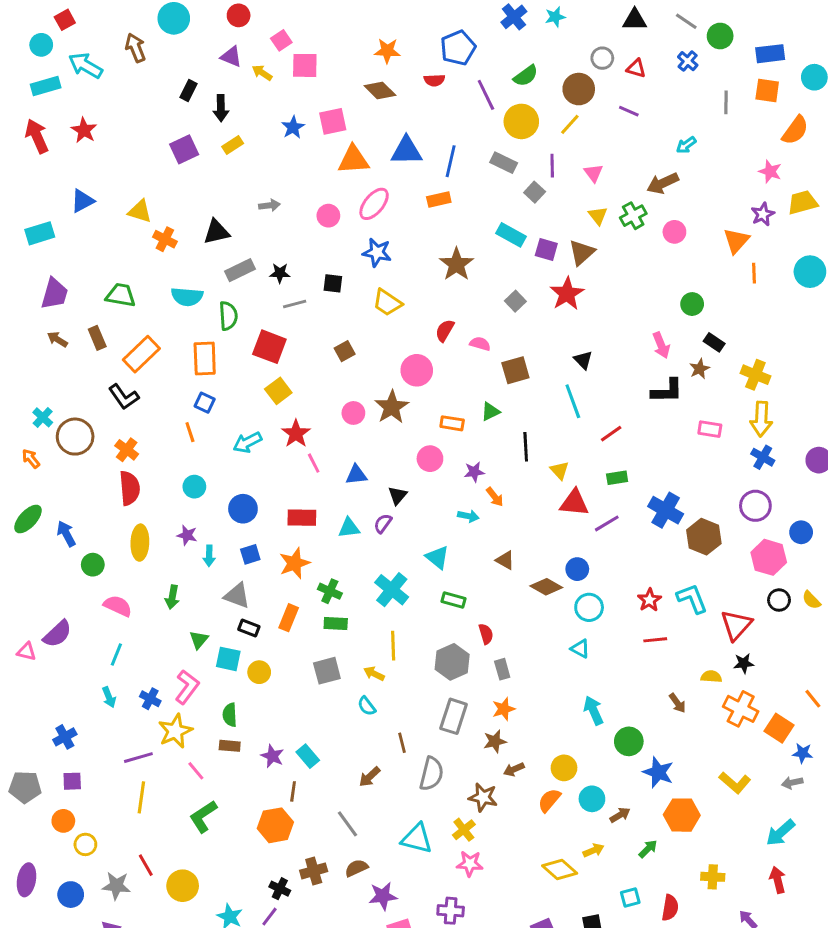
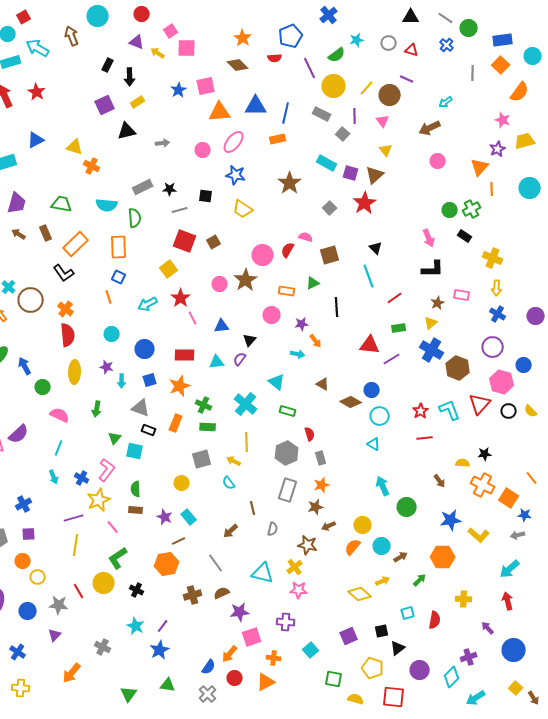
cyan star: (555, 17) -> (357, 40), moved
orange star: (387, 51) -> (243, 38), turned 30
brown circle: (579, 89) -> (390, 95), moved
orange square: (767, 90) -> (501, 65), turned 36
green cross: (633, 216) -> (472, 209), moved
black triangle: (216, 232) -> (127, 131), moved
red semicircle: (445, 331) -> (288, 250), moved
red square: (269, 347) -> (185, 241), moved
brown star: (699, 369) -> (438, 303), moved
yellow arrow: (761, 419) -> (497, 288), size x0.7
yellow triangle: (560, 470) -> (431, 323), moved, turned 32
red triangle: (736, 625) -> (480, 404), moved
yellow circle: (259, 672) -> (182, 483), moved
blue star: (658, 772) -> (451, 520), moved, turned -30
gray semicircle: (431, 774) -> (273, 529), size x0.6
brown line: (293, 791) -> (179, 541), turned 56
yellow circle: (183, 886) -> (104, 583), moved
black cross: (280, 889) -> (137, 590), moved

